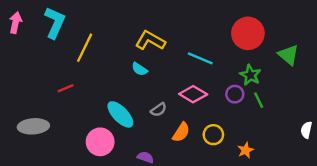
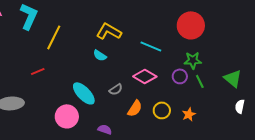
green triangle: (288, 55) -> (233, 78), moved
green star: (250, 75) -> (193, 60), turned -30
orange star: (246, 150) -> (189, 114), moved

